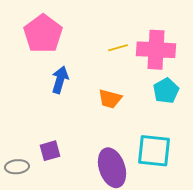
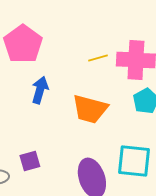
orange trapezoid: (110, 99) -> (90, 109), size x1.5

